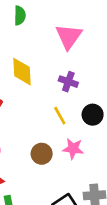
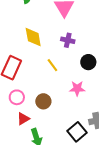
yellow line: (60, 116) -> (52, 65), moved
brown circle: (42, 154) -> (43, 101), moved

